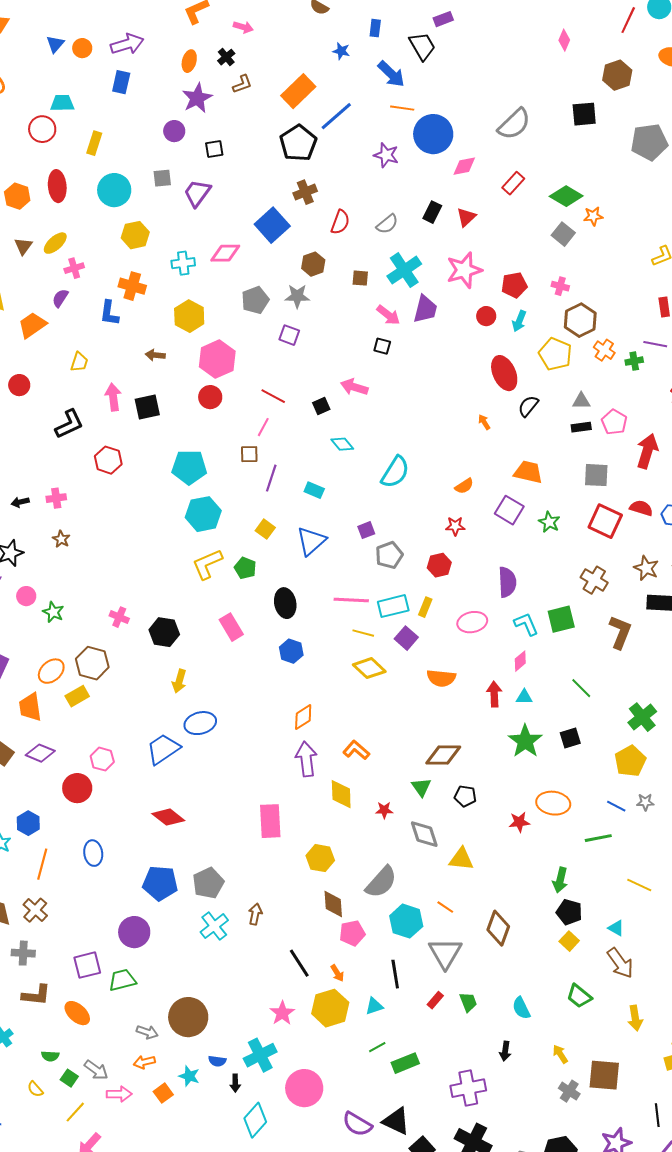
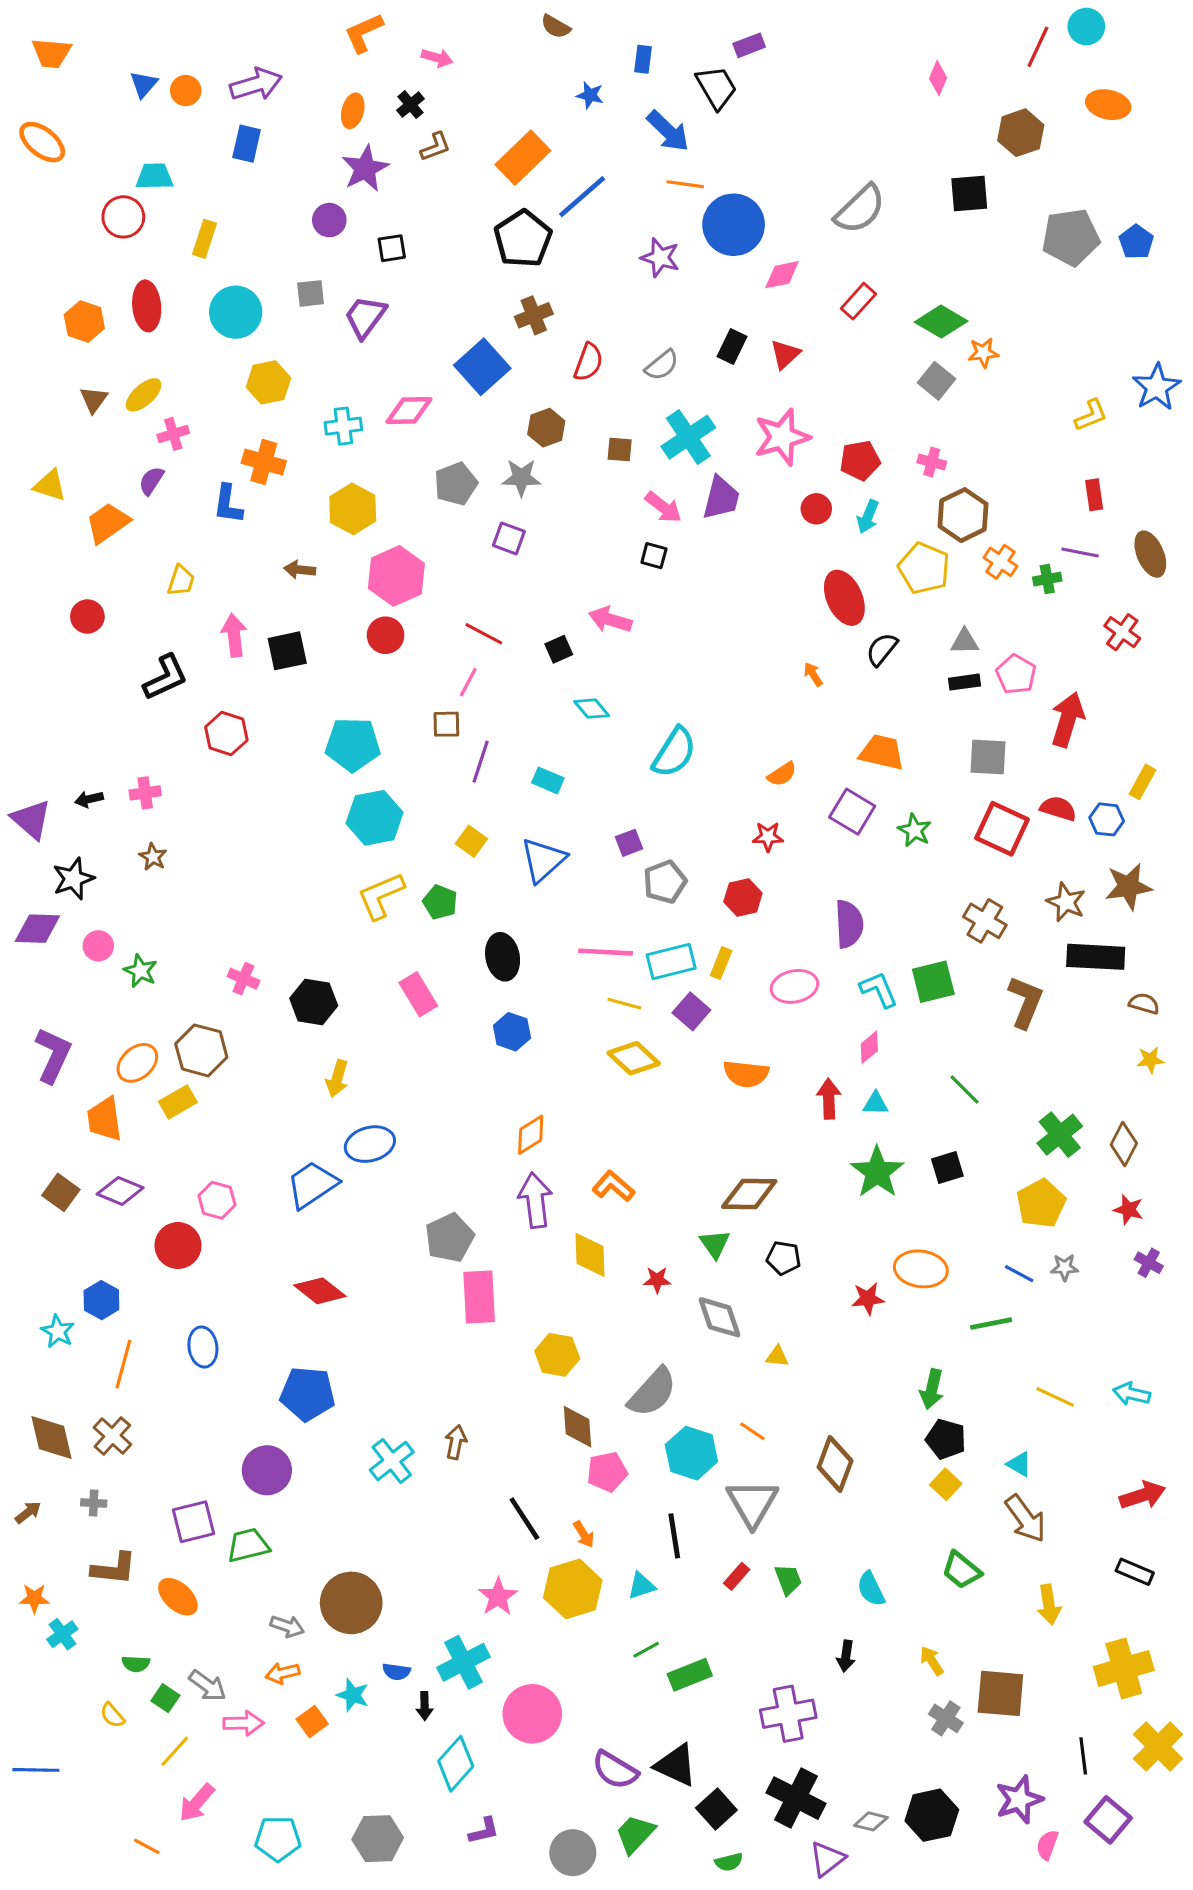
yellow triangle: (461, 859) -> (777, 1356), size x0.6
gray pentagon: (208, 883) -> (450, 1238), moved
gray cross: (23, 953) -> (94, 1503), size x0.7

